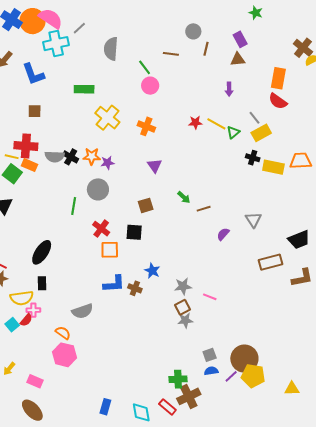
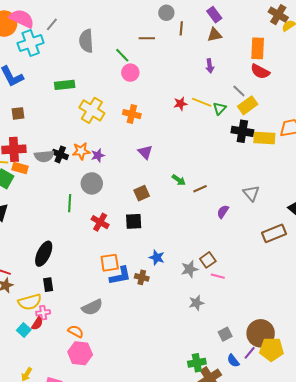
black cross: (253, 158) -> (242, 131), size x1.5
orange square: (110, 250) -> (110, 263), moved
brown square: (183, 307) -> (208, 260), moved
blue semicircle: (211, 371) -> (233, 361), moved, turned -112

